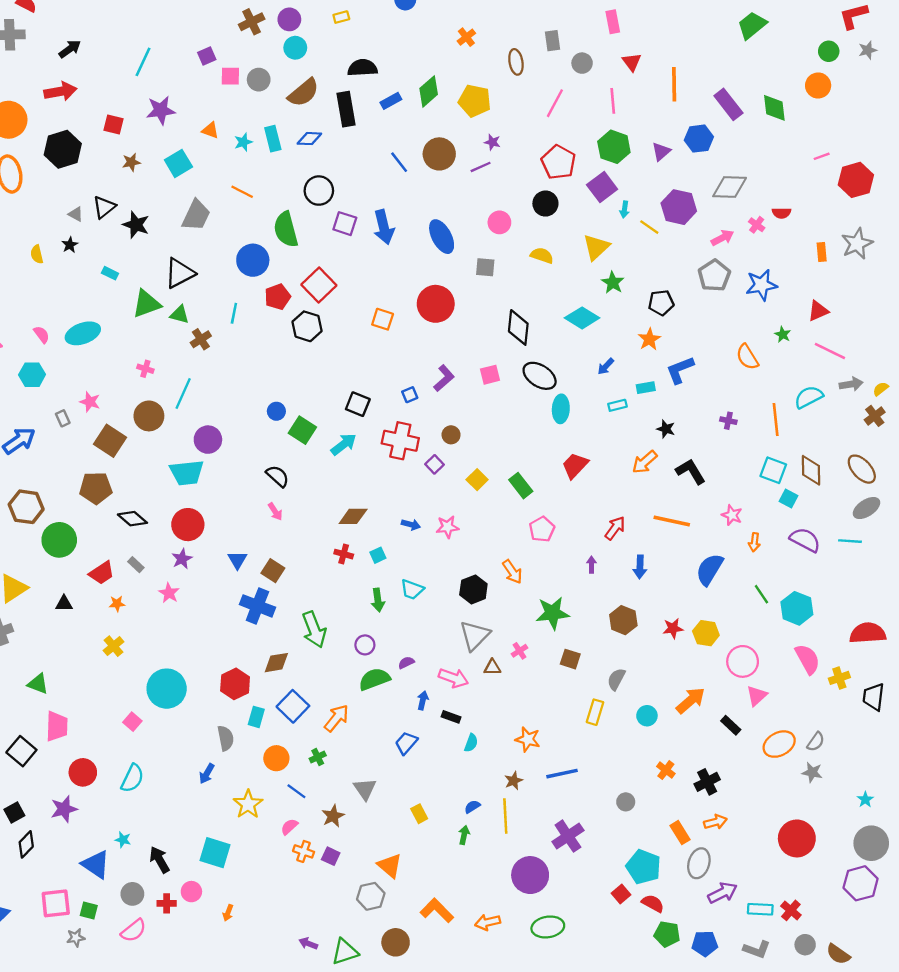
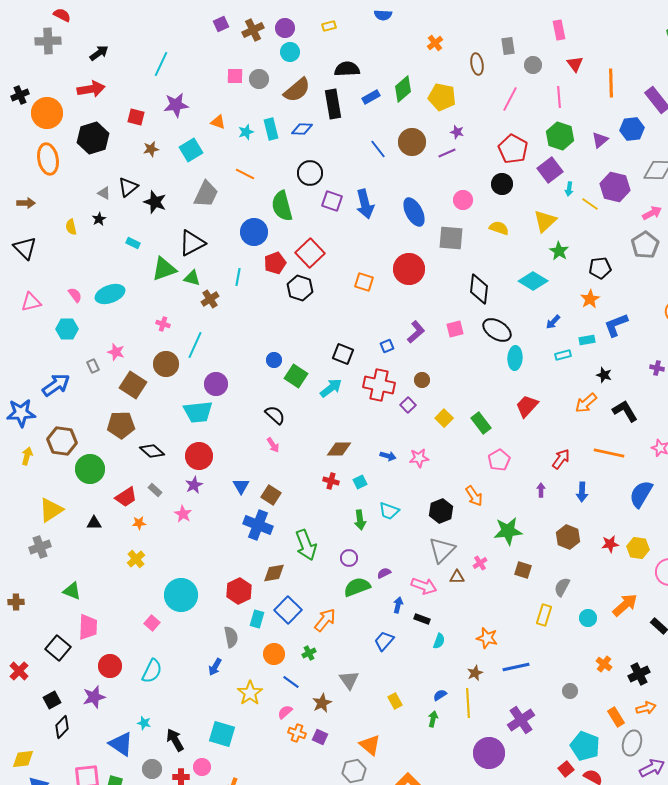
purple square: (207, 56) -> (221, 24), moved
gray square: (485, 267) -> (451, 238), size x1.5

